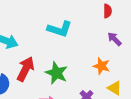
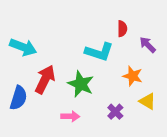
red semicircle: (108, 11) -> (122, 29), moved
cyan L-shape: (60, 29) -> (99, 52), moved

